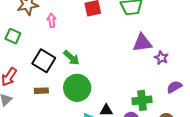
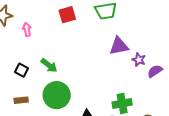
black square: (44, 61) -> (22, 70), size x0.6
purple semicircle: (174, 87) -> (155, 71), moved

